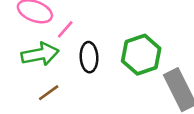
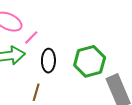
brown line: (49, 93) -> (36, 92), moved, turned -42

